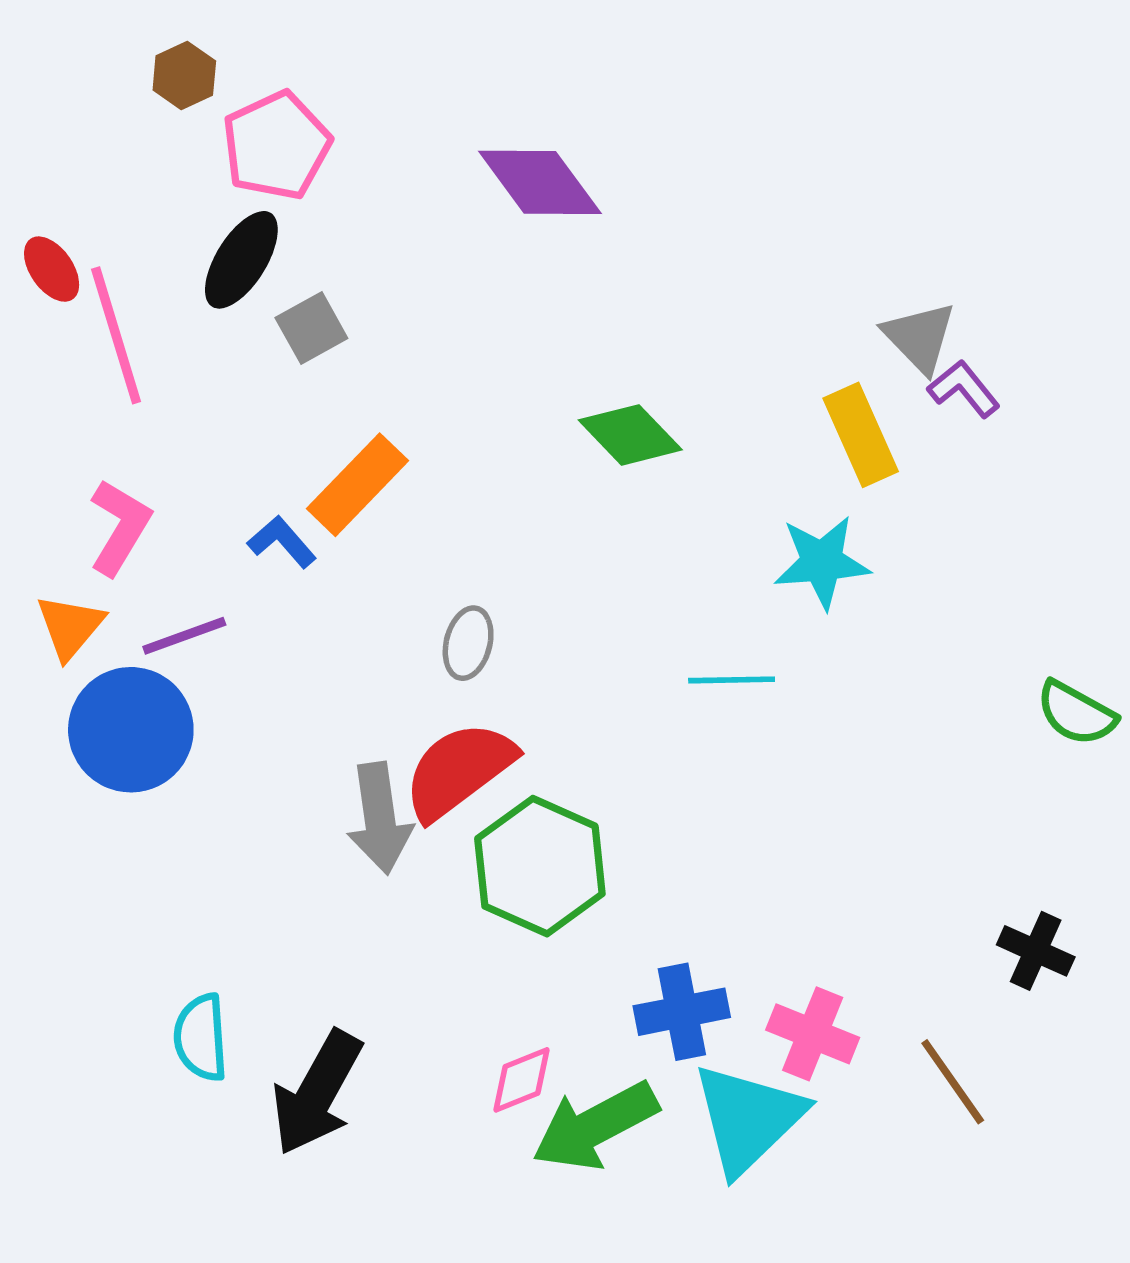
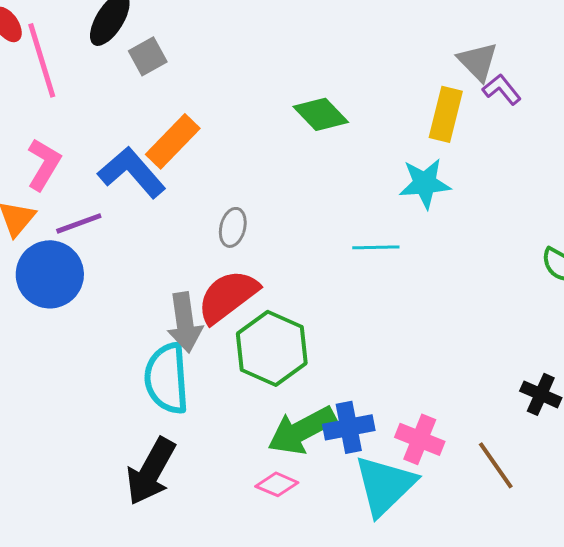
yellow rectangle: (861, 435) -> (446, 114), turned 38
blue L-shape: (282, 542) -> (132, 172), size x1.8
cyan semicircle: (201, 1037) -> (167, 378), moved, size x1.5
pink diamond: (522, 1080) -> (277, 484), moved, turned 45
green arrow: (595, 1126) -> (302, 430), moved

